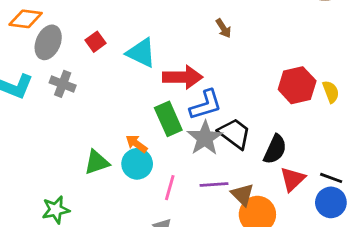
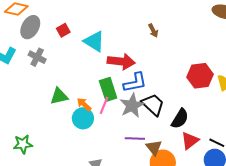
green triangle: (97, 162) -> (59, 96), moved
pink line: (170, 188) -> (104, 105), moved

